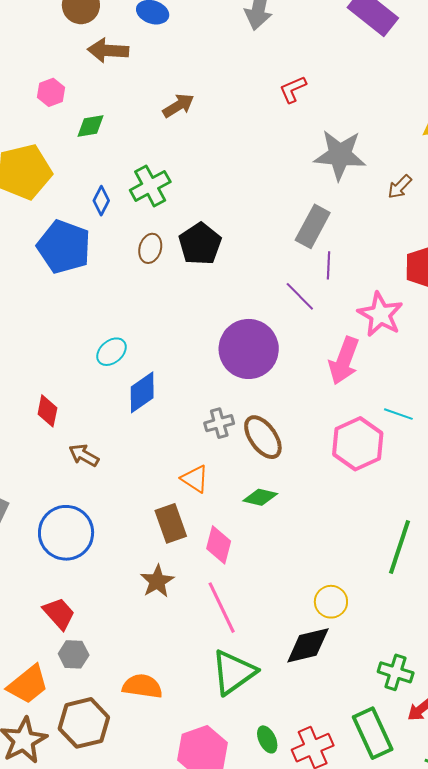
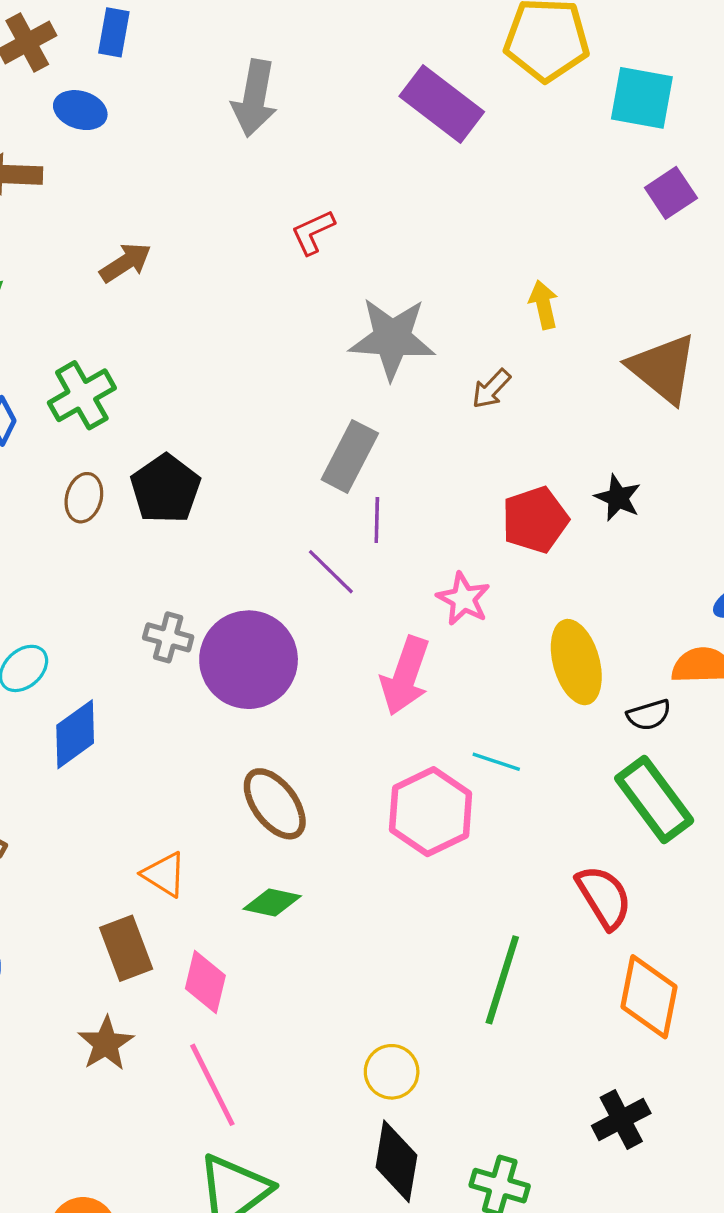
pink star: (380, 314) -> (463, 599), size x0.7
gray cross: (219, 423) -> (168, 637), moved, turned 32
black diamond: (308, 645) -> (396, 1161), moved, turned -66

